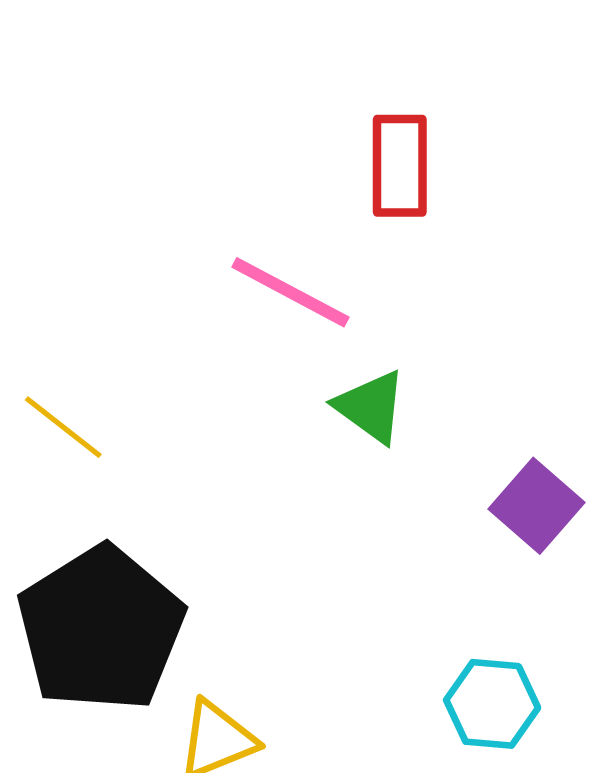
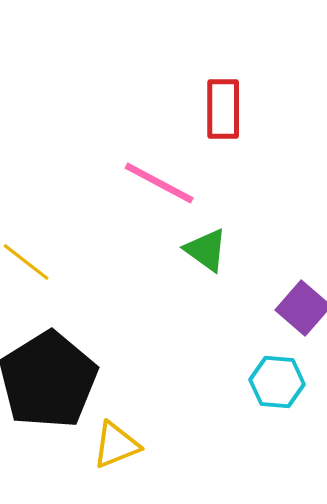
cyan hexagon: (492, 704) -> (277, 382), moved

